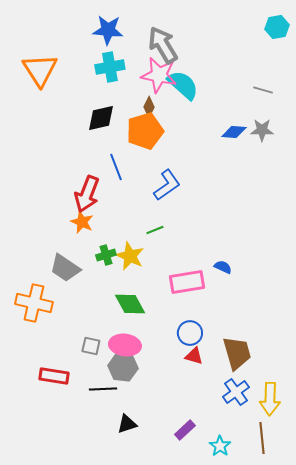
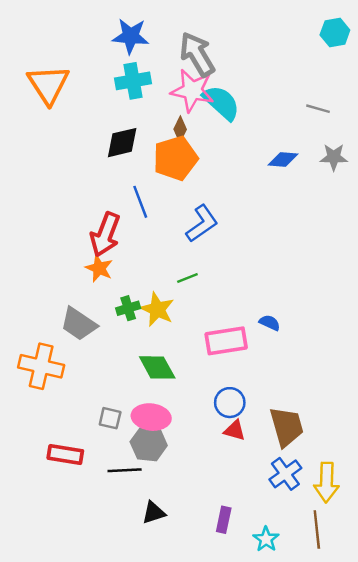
gray star: (262, 130) -> (334, 157), moved
purple rectangle: (185, 430) -> (224, 520), turned -35

